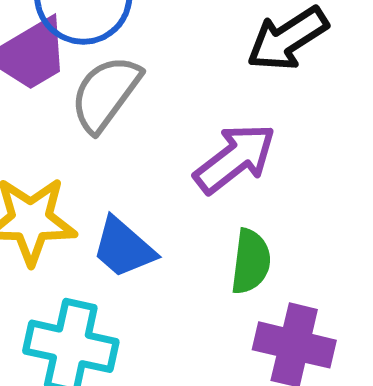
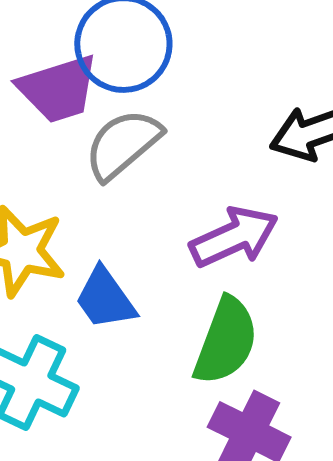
green semicircle: (251, 262) -> (226, 341), size x1.4

